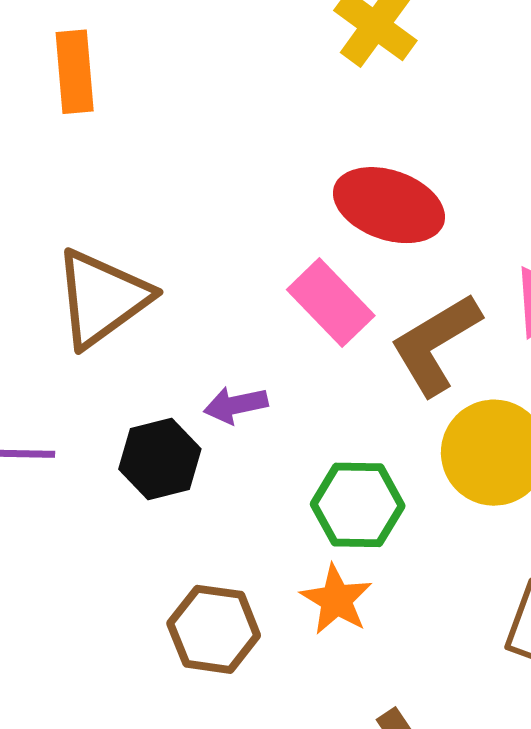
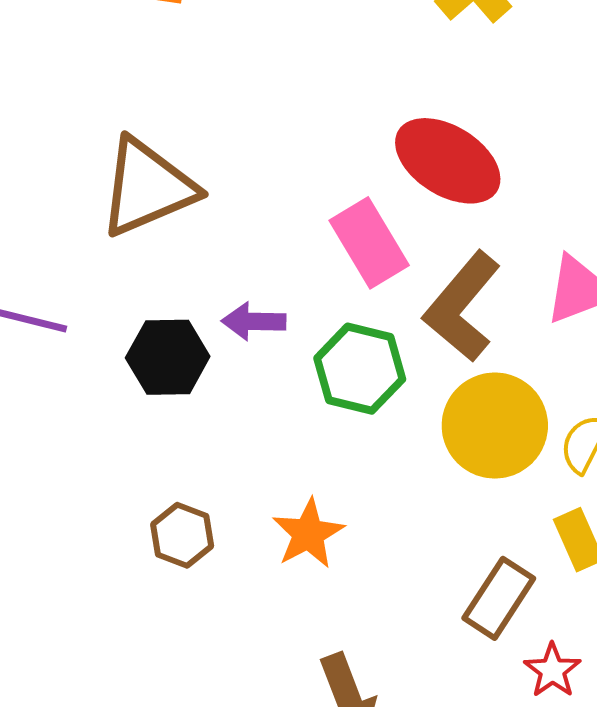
brown L-shape: (436, 344) -> (462, 307), turned -32
green hexagon: (358, 505) -> (360, 369), moved
brown hexagon: (214, 629) -> (182, 535), size x0.7

